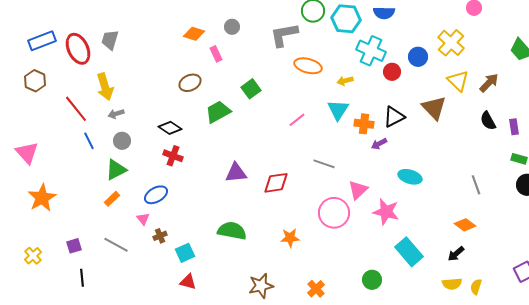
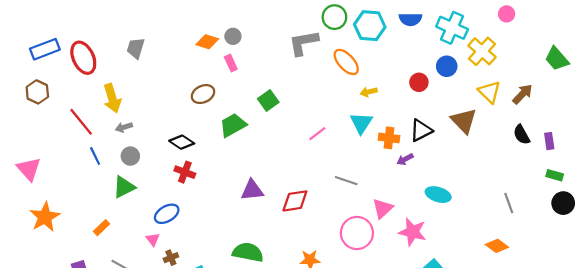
gray circle: (232, 27) -> (233, 36), moved
gray trapezoid: (110, 40) -> (136, 48), moved
cyan cross: (371, 51) -> (452, 28), moved
orange ellipse: (308, 66) -> (346, 62), moved, turned 32
orange rectangle: (112, 199) -> (101, 228), moved

